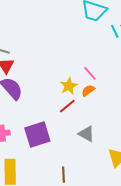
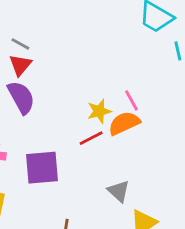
orange semicircle: (88, 91) -> (124, 123), size x1.6
gray triangle: (86, 134) -> (119, 191), moved

